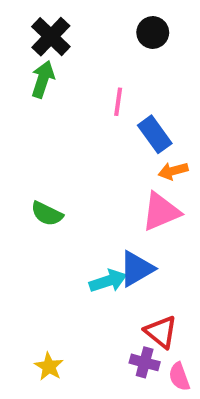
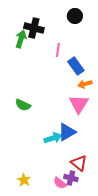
black cross: (51, 37) -> (34, 28), moved, turned -30
pink triangle: (161, 212) -> (79, 104), turned -35
pink semicircle: (179, 377) -> (60, 183), moved, turned -32

